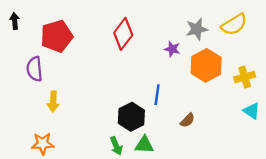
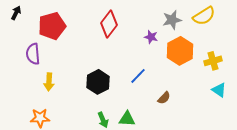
black arrow: (15, 21) -> (16, 13), turned 32
blue line: (157, 95) -> (138, 76), turned 36
black hexagon: (131, 117) -> (98, 82), moved

